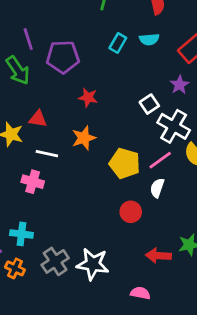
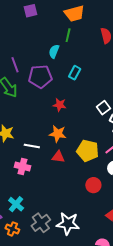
cyan semicircle: (149, 39) -> (54, 51), moved, turned 120
cyan rectangle: (118, 43) -> (75, 73), moved
red triangle: (38, 119) -> (58, 157), moved
orange star: (84, 138) -> (58, 134), turned 30
cyan cross: (21, 234) -> (16, 204), turned 35

